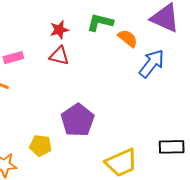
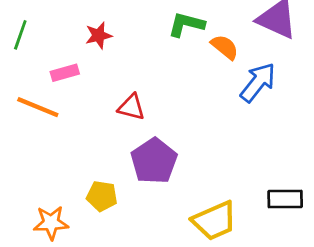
red star: (59, 30) -> (99, 35), moved
red triangle: (59, 56) -> (131, 107), moved

